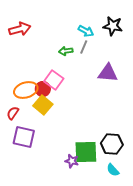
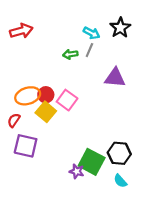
black star: (113, 26) -> (120, 28), turned 30
pink square: (54, 80) -> (67, 100), moved
green square: (86, 152) -> (92, 162), turned 30

